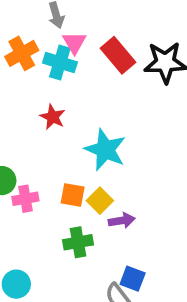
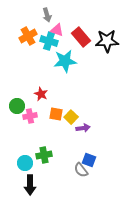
pink triangle: (74, 43) -> (57, 30), turned -40
red star: (53, 117) -> (41, 94), moved
cyan star: (105, 150) -> (65, 61), moved, turned -30
green cross: (78, 242) -> (44, 155), moved

